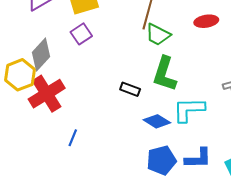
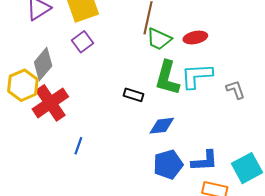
red ellipse: (206, 21) -> (195, 37), moved
cyan L-shape: (189, 110) -> (197, 76), moved
blue diamond: (157, 121) -> (162, 126), turned -36

